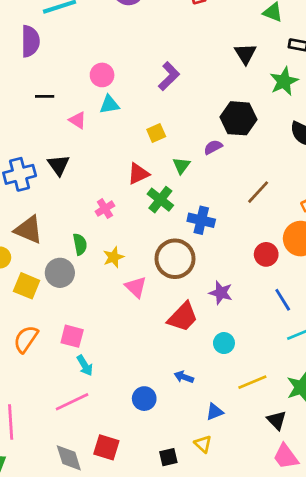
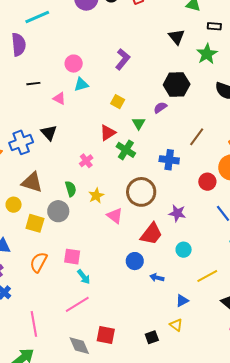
yellow square: (156, 133) -> (118, 102), turned -32
blue cross: (201, 220) -> (169, 160), moved
blue circle: (144, 399) -> (135, 261), moved

